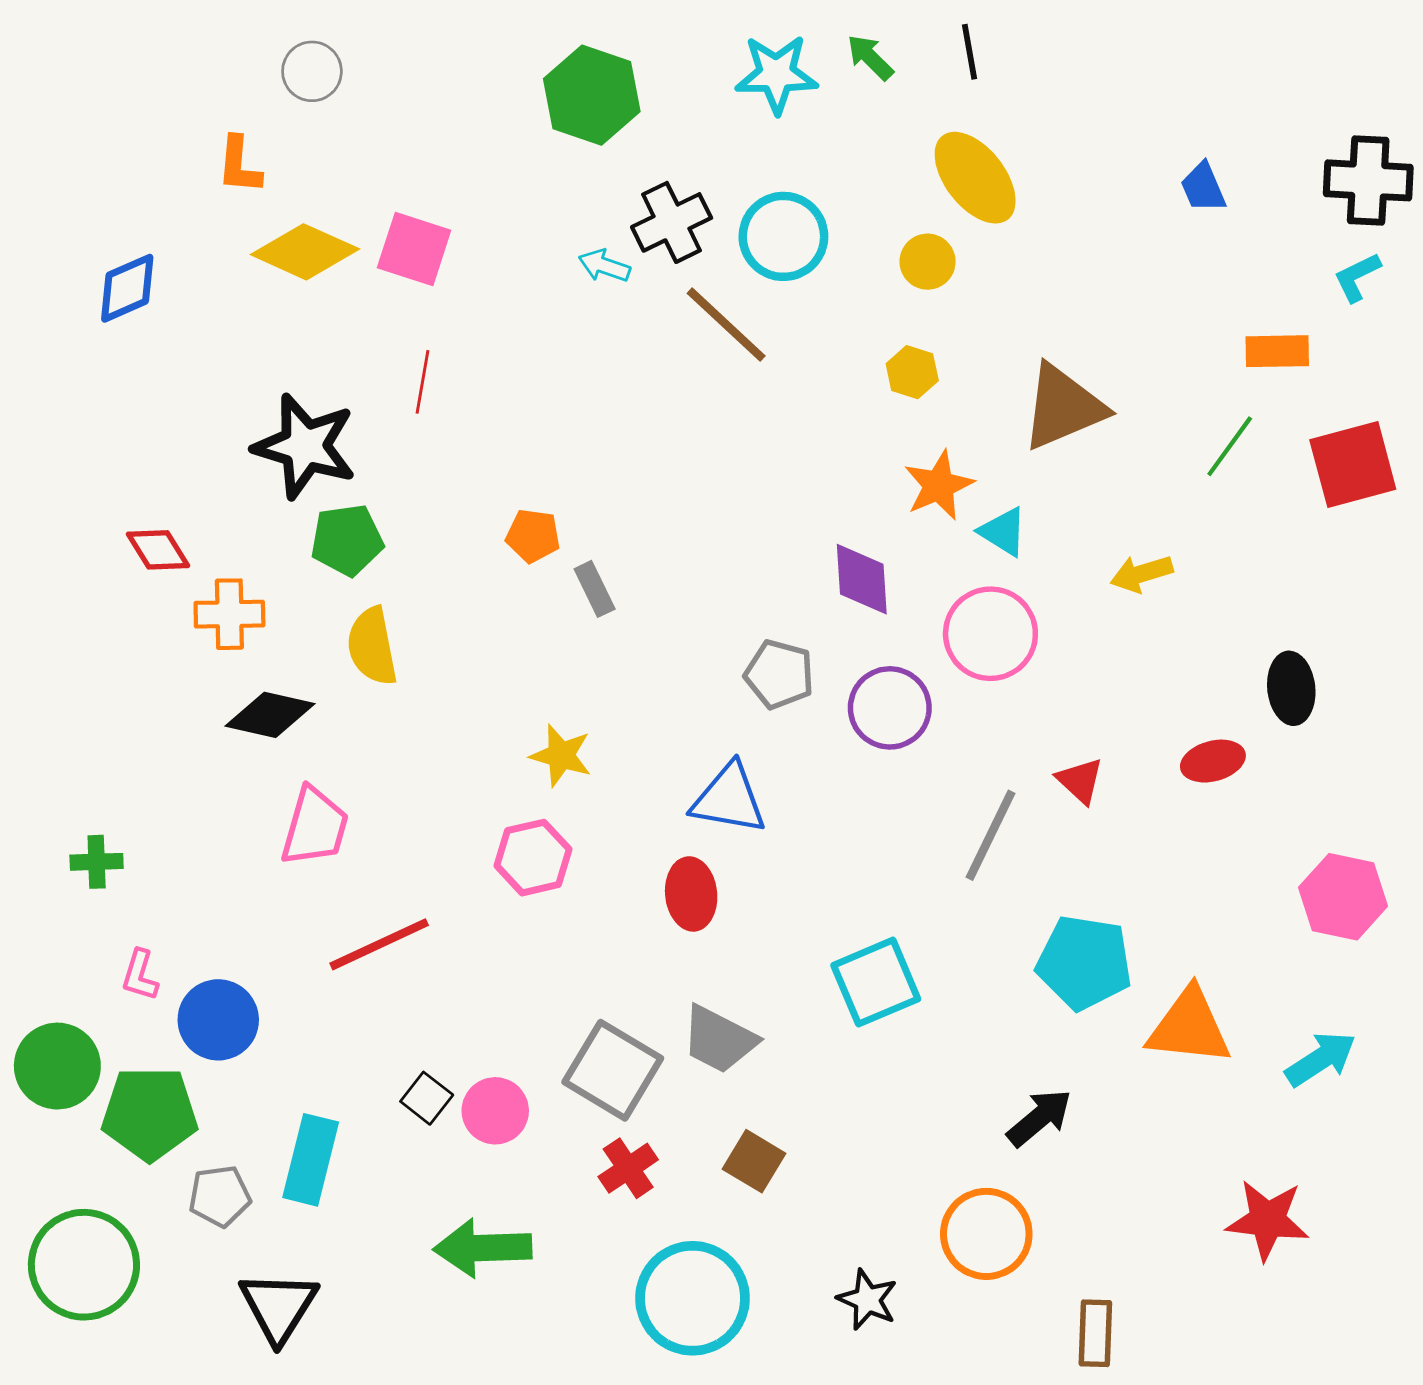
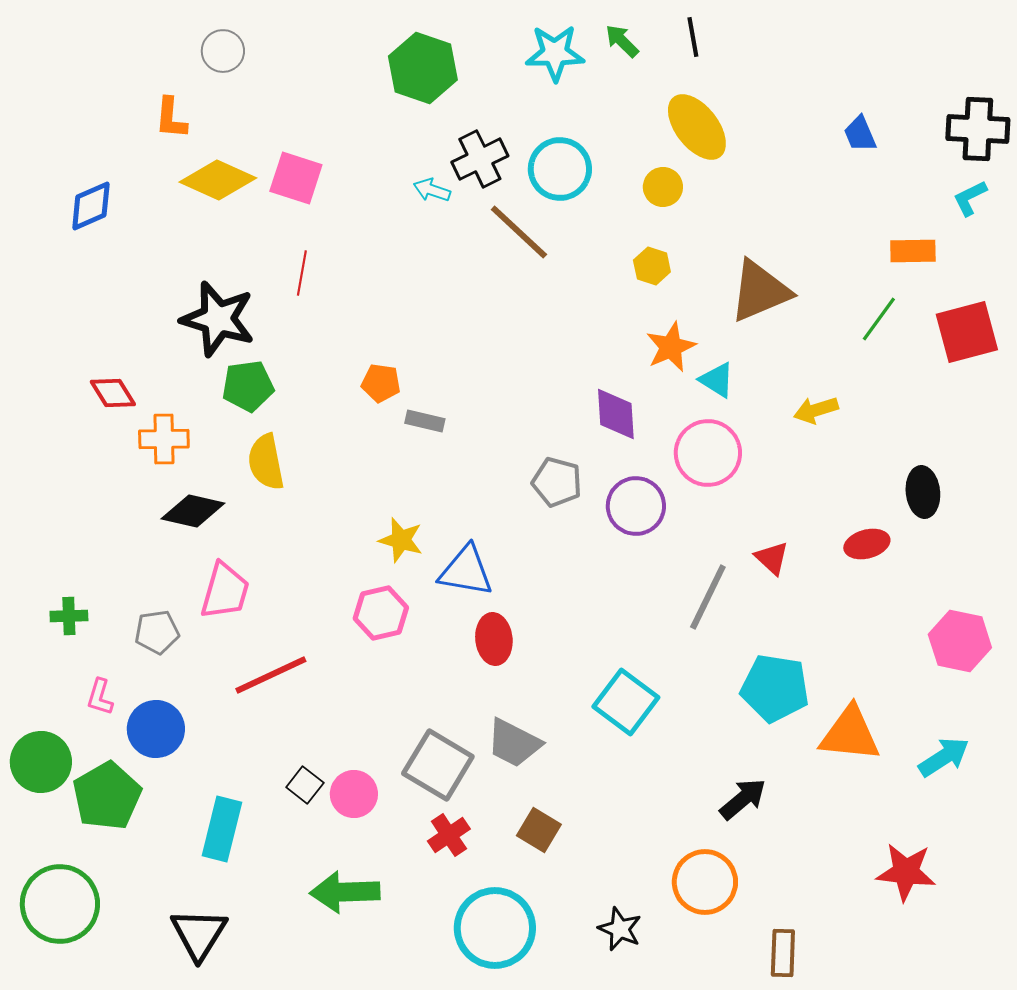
gray rectangle: (595, 589) -> (425, 421), turned -51
blue triangle: (729, 799) -> (466, 571), moved
cyan square: (876, 982) -> (626, 702), turned -30
green pentagon: (150, 1114) -> (107, 796), turned -30
gray pentagon: (220, 1196) -> (157, 632), moved

